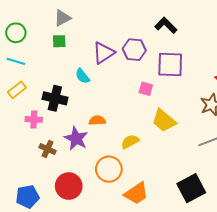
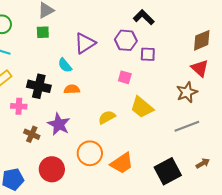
purple hexagon: (134, 50) -> (126, 40), moved
purple square: (170, 64) -> (148, 54), size x0.6
orange semicircle: (97, 120) -> (72, 89), moved
yellow semicircle: (130, 142) -> (107, 117), moved
orange trapezoid: (136, 193) -> (122, 163), moved

